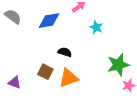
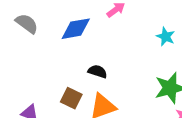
cyan star: (96, 27) -> (166, 37), moved

